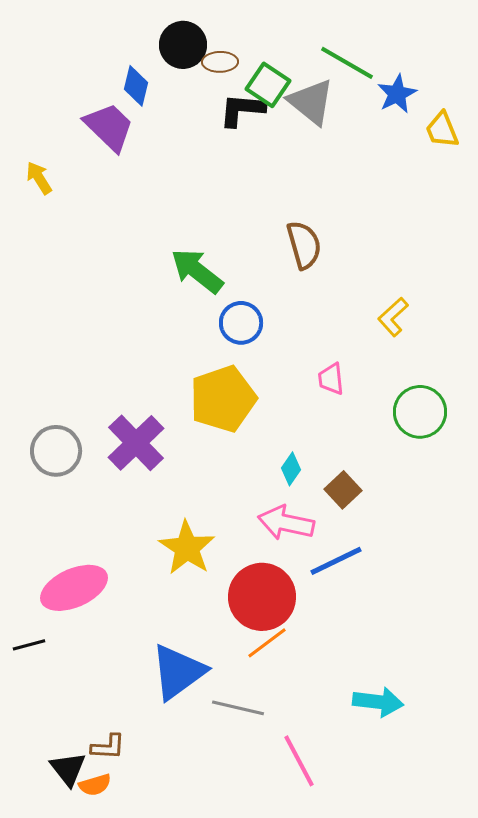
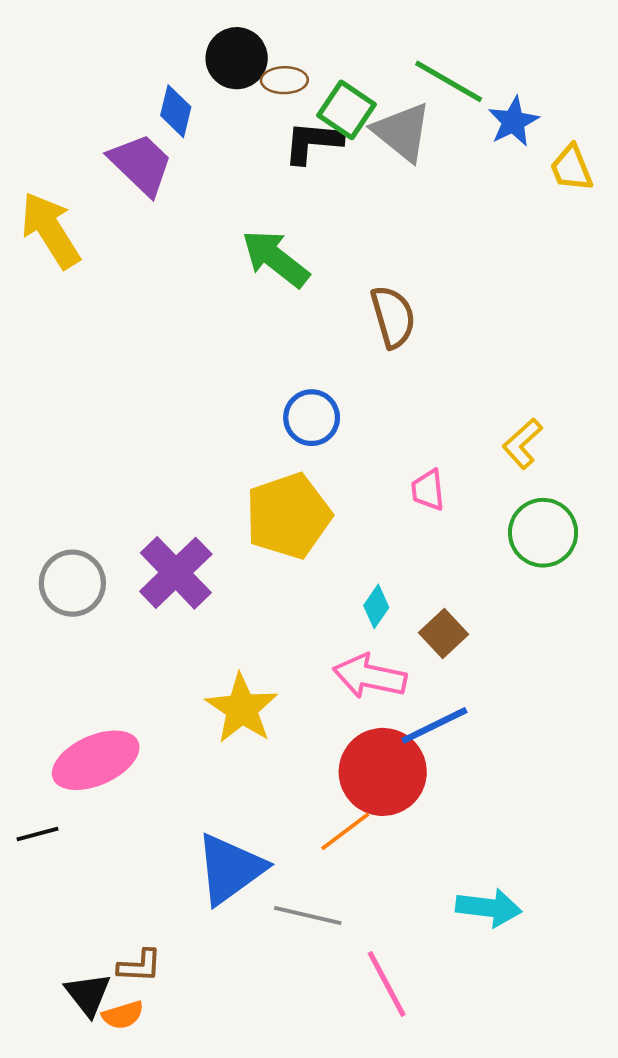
yellow arrow: (39, 178) -> (50, 230), size x1.8
green arrow: (197, 271) -> (275, 259), moved
yellow L-shape: (393, 317) -> (522, 443), moved
red circle: (262, 597) -> (383, 772), moved

